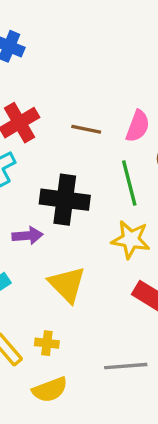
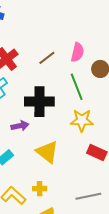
brown line: (86, 129) -> (47, 58), turned -42

